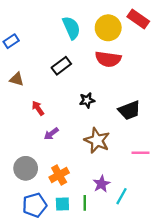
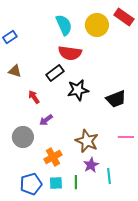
red semicircle: (108, 59) -> (70, 53), moved
black rectangle: (61, 66) -> (55, 73), moved
black star: (87, 100) -> (78, 90), size x1.5
brown star: (97, 140) -> (87, 141), moved
gray circle: (26, 168) -> (23, 137), moved
cyan line: (122, 196) -> (109, 176), turned -35

